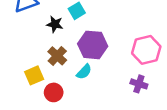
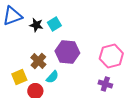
black star: (55, 24) -> (36, 25), moved
cyan semicircle: (84, 72) -> (52, 77), moved

